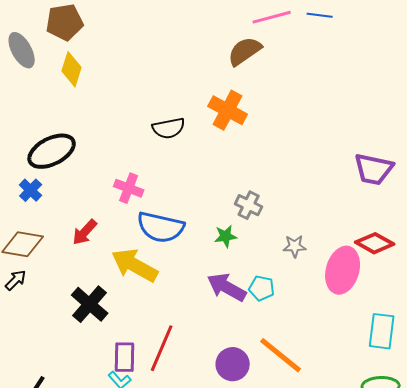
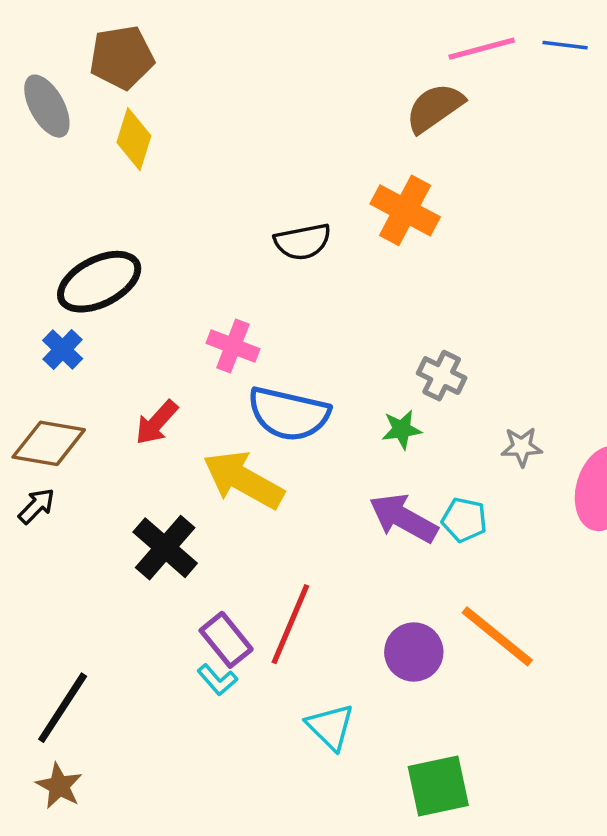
purple rectangle: (125, 357) -> (226, 640), turned -40

